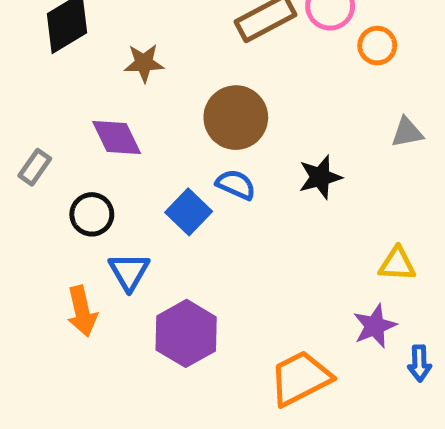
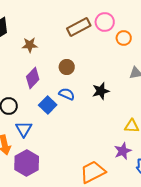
brown circle: (236, 118) -> (67, 67), size x0.6
purple diamond: (117, 137) -> (33, 78), moved, turned 70
purple hexagon: (186, 333) -> (27, 163), moved

